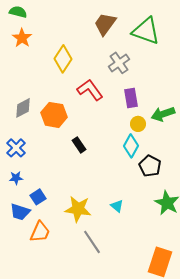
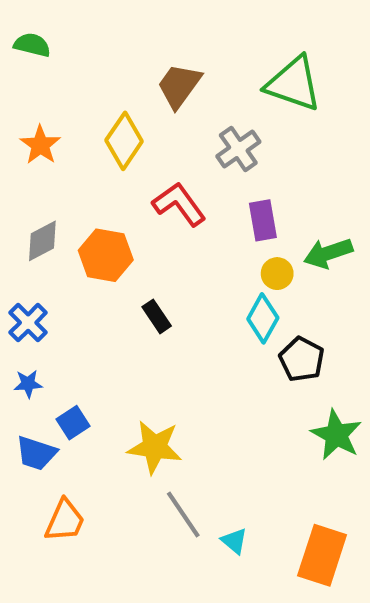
brown trapezoid: (105, 24) -> (179, 86), moved
orange star: (22, 38) -> (40, 145), moved
cyan triangle: (117, 206) -> (234, 541), moved
orange trapezoid: (40, 232) -> (65, 521), moved

